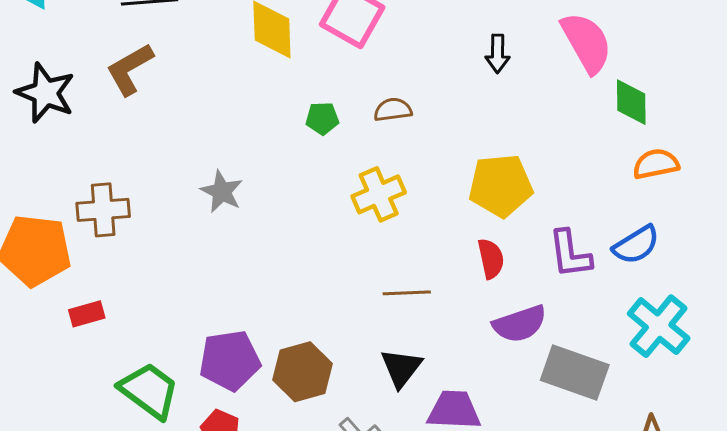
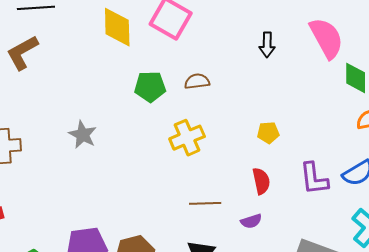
green pentagon: (322, 118) -> (150, 87), size x1.4
yellow pentagon: (501, 186) -> (268, 133), size x0.5
purple semicircle: (520, 324) -> (251, 221), moved, size x0.6

